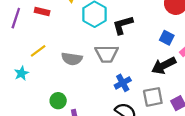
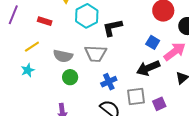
red rectangle: (42, 12) -> (45, 21), moved
cyan star: (21, 73) -> (28, 70), moved
green circle: (58, 101) -> (70, 77), moved

